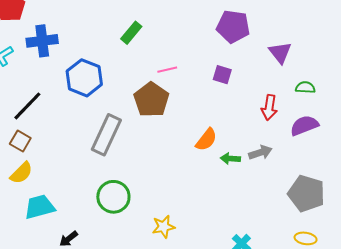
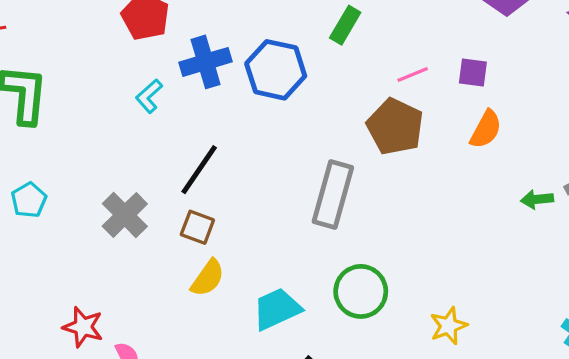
purple square: (222, 75) -> (473, 72), moved
blue hexagon: (84, 78) -> (276, 70), moved
orange semicircle: (206, 140) -> (486, 129), moved
cyan trapezoid: (39, 207) -> (277, 309), moved

